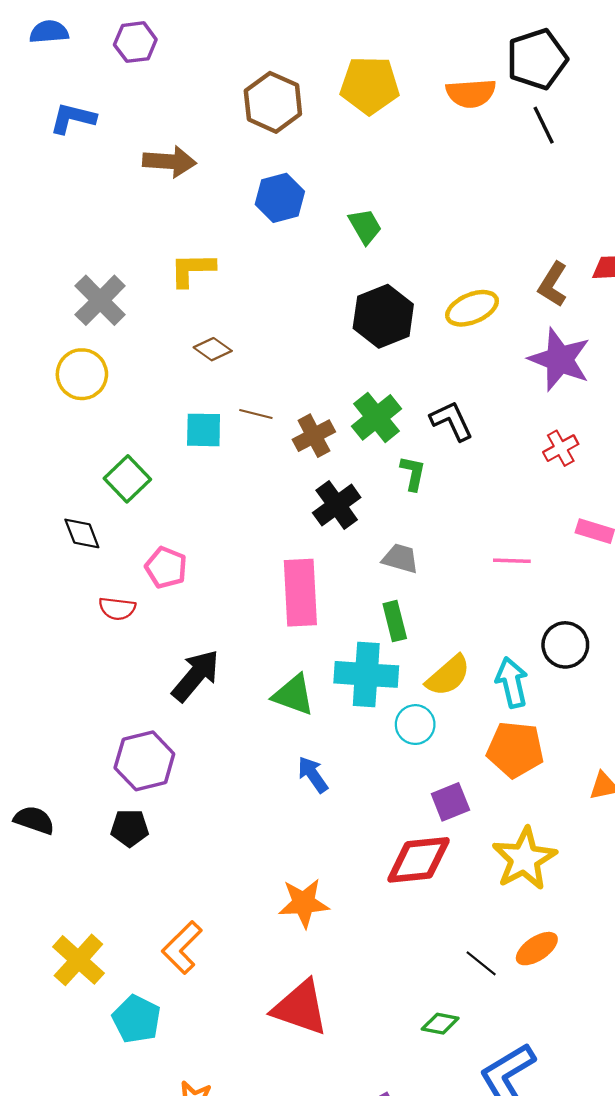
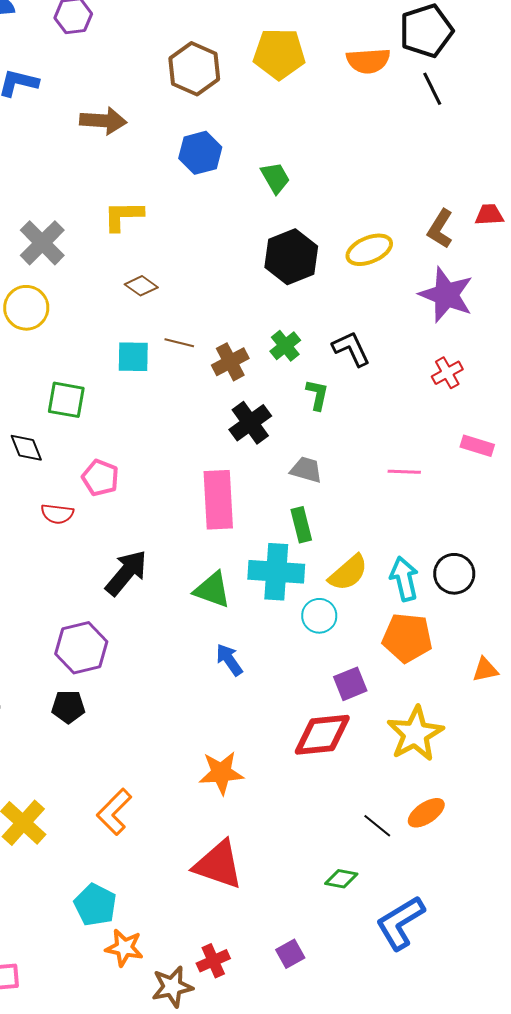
green cross: (376, 417) -> (285, 346), size x0.7
green square: (127, 479) -> (66, 400), turned -36
black circle: (565, 645) -> (454, 574), moved
cyan pentagon: (136, 1019) -> (95, 905), moved

